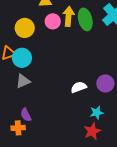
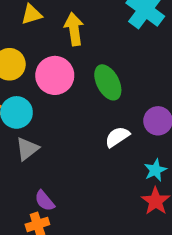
green ellipse: (85, 19) -> (108, 82), moved
pink circle: (53, 21) -> (55, 75), moved, size x1.5

